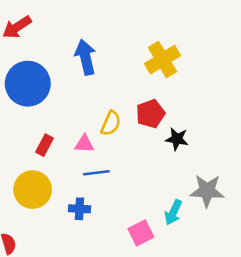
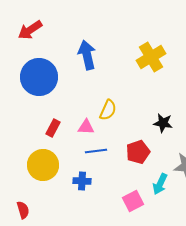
red pentagon: (150, 114) -> (138, 152), moved

